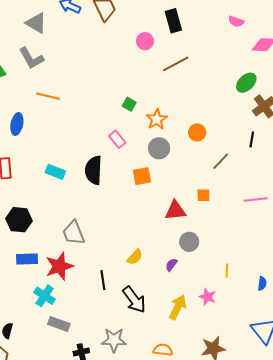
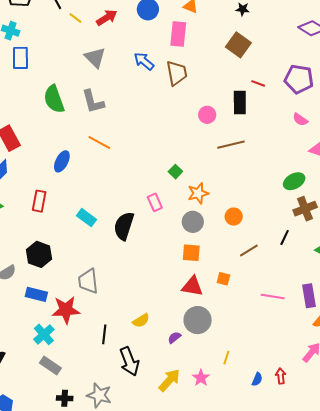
gray triangle: (36, 23) -> (95, 58), moved
orange square: (142, 176) -> (191, 253), moved
gray circle: (189, 242) -> (198, 320), size x1.4

